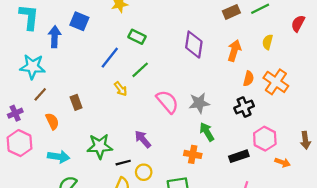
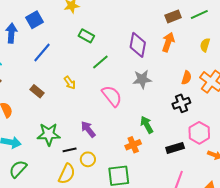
blue square: (79, 21) -> (34, 20), turned 36
orange arrow: (234, 51) -> (168, 42), moved
blue line: (110, 58) -> (42, 52), moved
green line: (140, 70) -> (100, 62), moved
brown rectangle: (76, 102) -> (37, 91), moved, turned -32
gray star: (199, 103) -> (142, 79), moved
orange cross: (193, 154) -> (133, 145), turned -35

